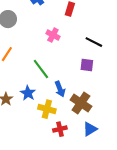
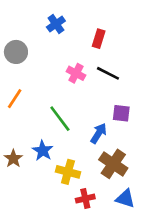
black line: (94, 42) -> (108, 73), moved
blue arrow: (60, 89) -> (99, 133), moved, turned -126
blue triangle: (90, 129) -> (125, 199), turned 49

